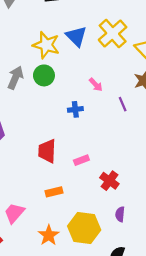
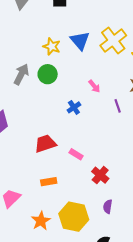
yellow star: (46, 45) -> (52, 46), size x0.7
blue cross: (75, 109) -> (74, 107), turned -32
red trapezoid: (47, 151) -> (45, 144), turned 65
pink rectangle: (81, 160) -> (76, 154), turned 48

